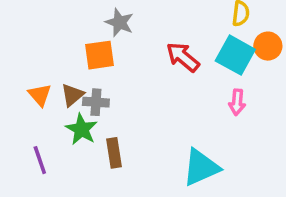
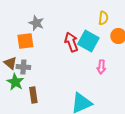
cyan square: (235, 55) -> (88, 41), moved
red arrow: (183, 57) -> (71, 42), turned 30
brown triangle: (72, 95) -> (10, 63), turned -40

